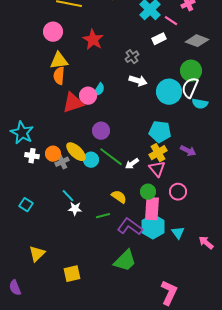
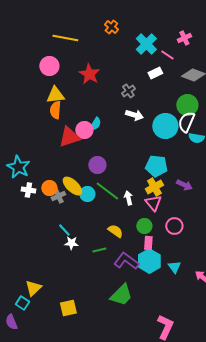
white arrow: (132, 164) -> (128, 198), turned 112
cyan square: (26, 205) -> (22, 303), moved
pink rectangle: (152, 209) -> (148, 243), size x0.6

